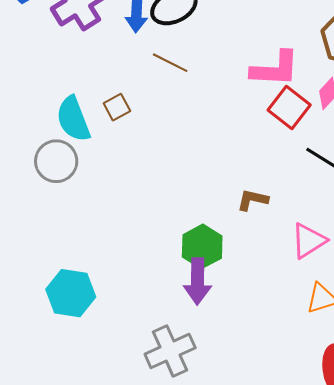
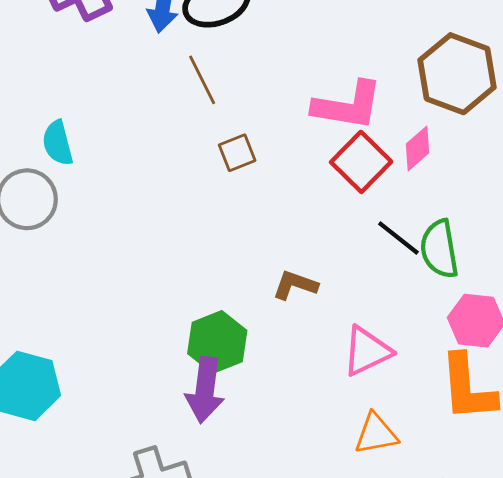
brown line: (170, 63) -> (202, 80), turned 30
brown square: (117, 107) -> (237, 153), moved
cyan semicircle: (73, 119) -> (58, 143), size x0.7

